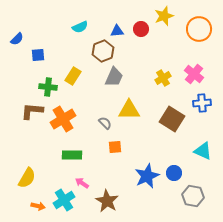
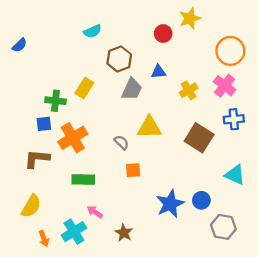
orange circle: (199, 29) -> (230, 51), moved
blue triangle: (117, 31) -> (159, 72), moved
blue square: (38, 55) -> (44, 124), moved
brown L-shape: (32, 111) -> (37, 159), moved
brown star: (107, 201) -> (124, 233), size x0.7
orange arrow: (38, 206) -> (44, 239), turned 56

